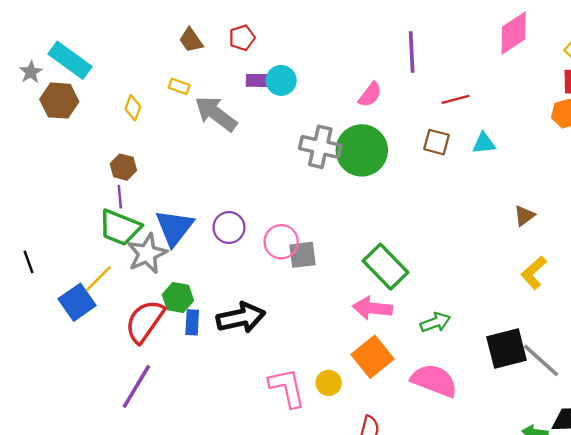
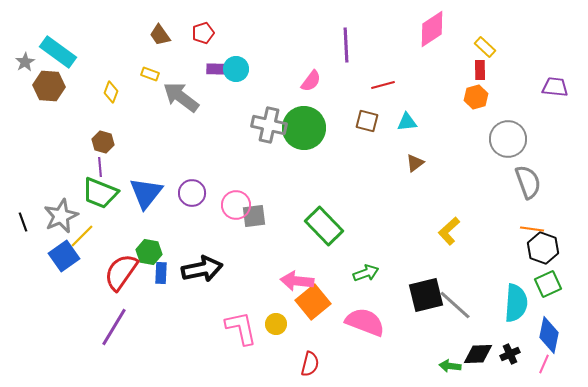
brown triangle: (524, 216) -> (415, 163), moved
gray star: (147, 254) -> (61, 216), moved
pink arrow: (372, 308) -> (297, 281), moved

